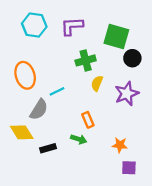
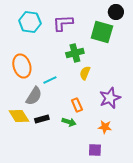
black circle: (132, 58) -> (116, 12), moved
purple star: (127, 94) -> (110, 98), moved
black rectangle: (48, 148) -> (42, 119), moved
purple square: (129, 168) -> (95, 150), moved

